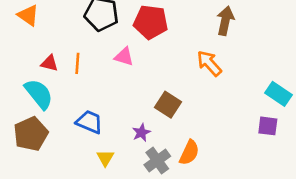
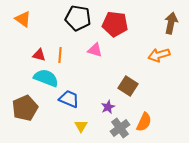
orange arrow: (209, 63) -> (159, 55), turned -65
cyan semicircle: (39, 94) -> (46, 78), moved, turned -30

